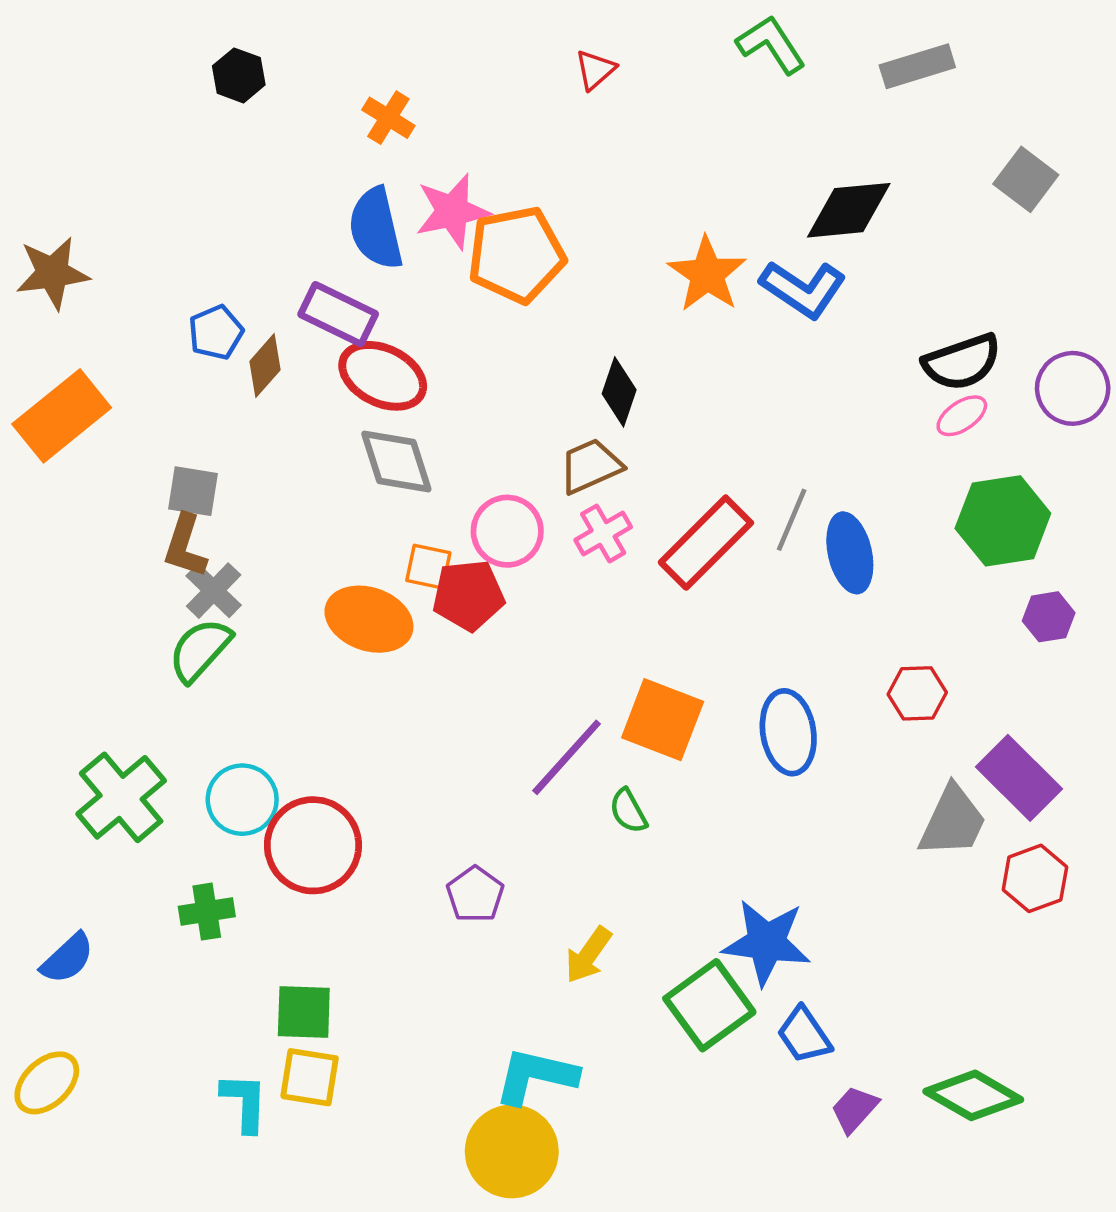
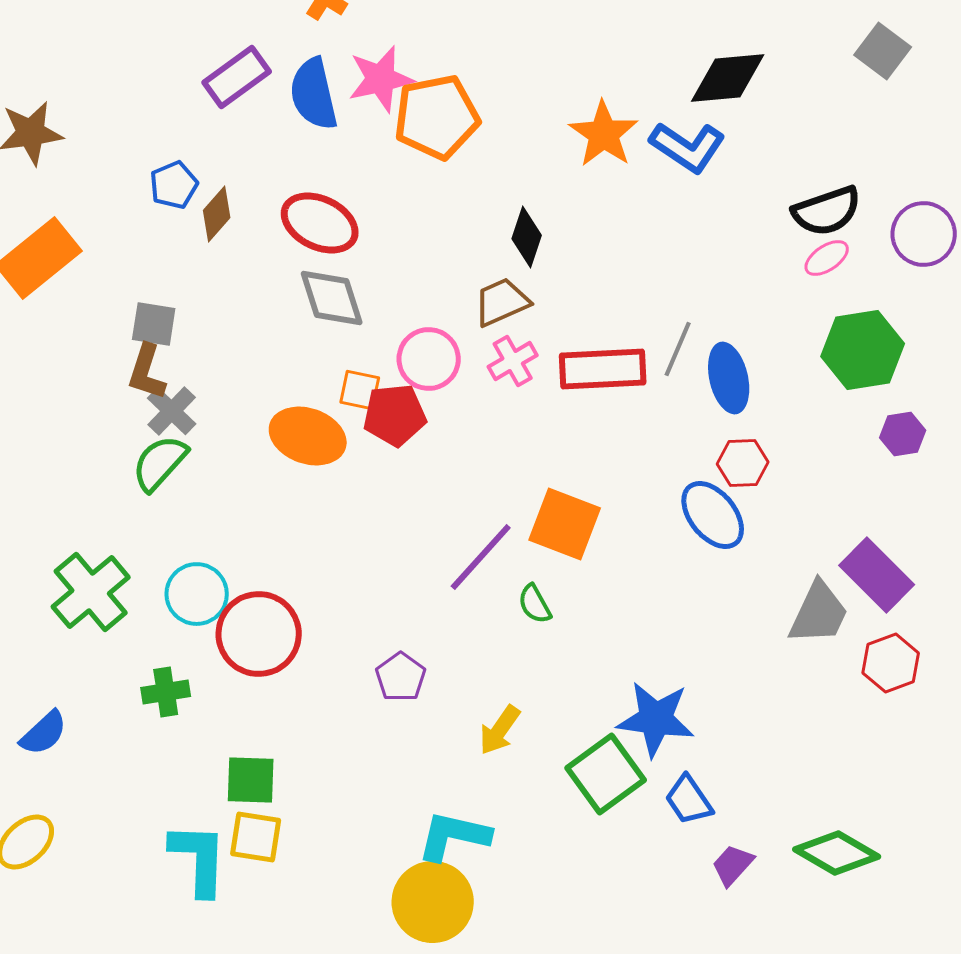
purple rectangle: (338, 314) -> (237, 77), moved, turned -62
red rectangle: (706, 543) -> (603, 369), turned 42
red hexagon: (917, 693) -> (743, 463), moved
blue ellipse: (788, 732) -> (713, 515), moved, turned -30
cyan L-shape: (244, 1102) -> (199, 859), size x1.4

